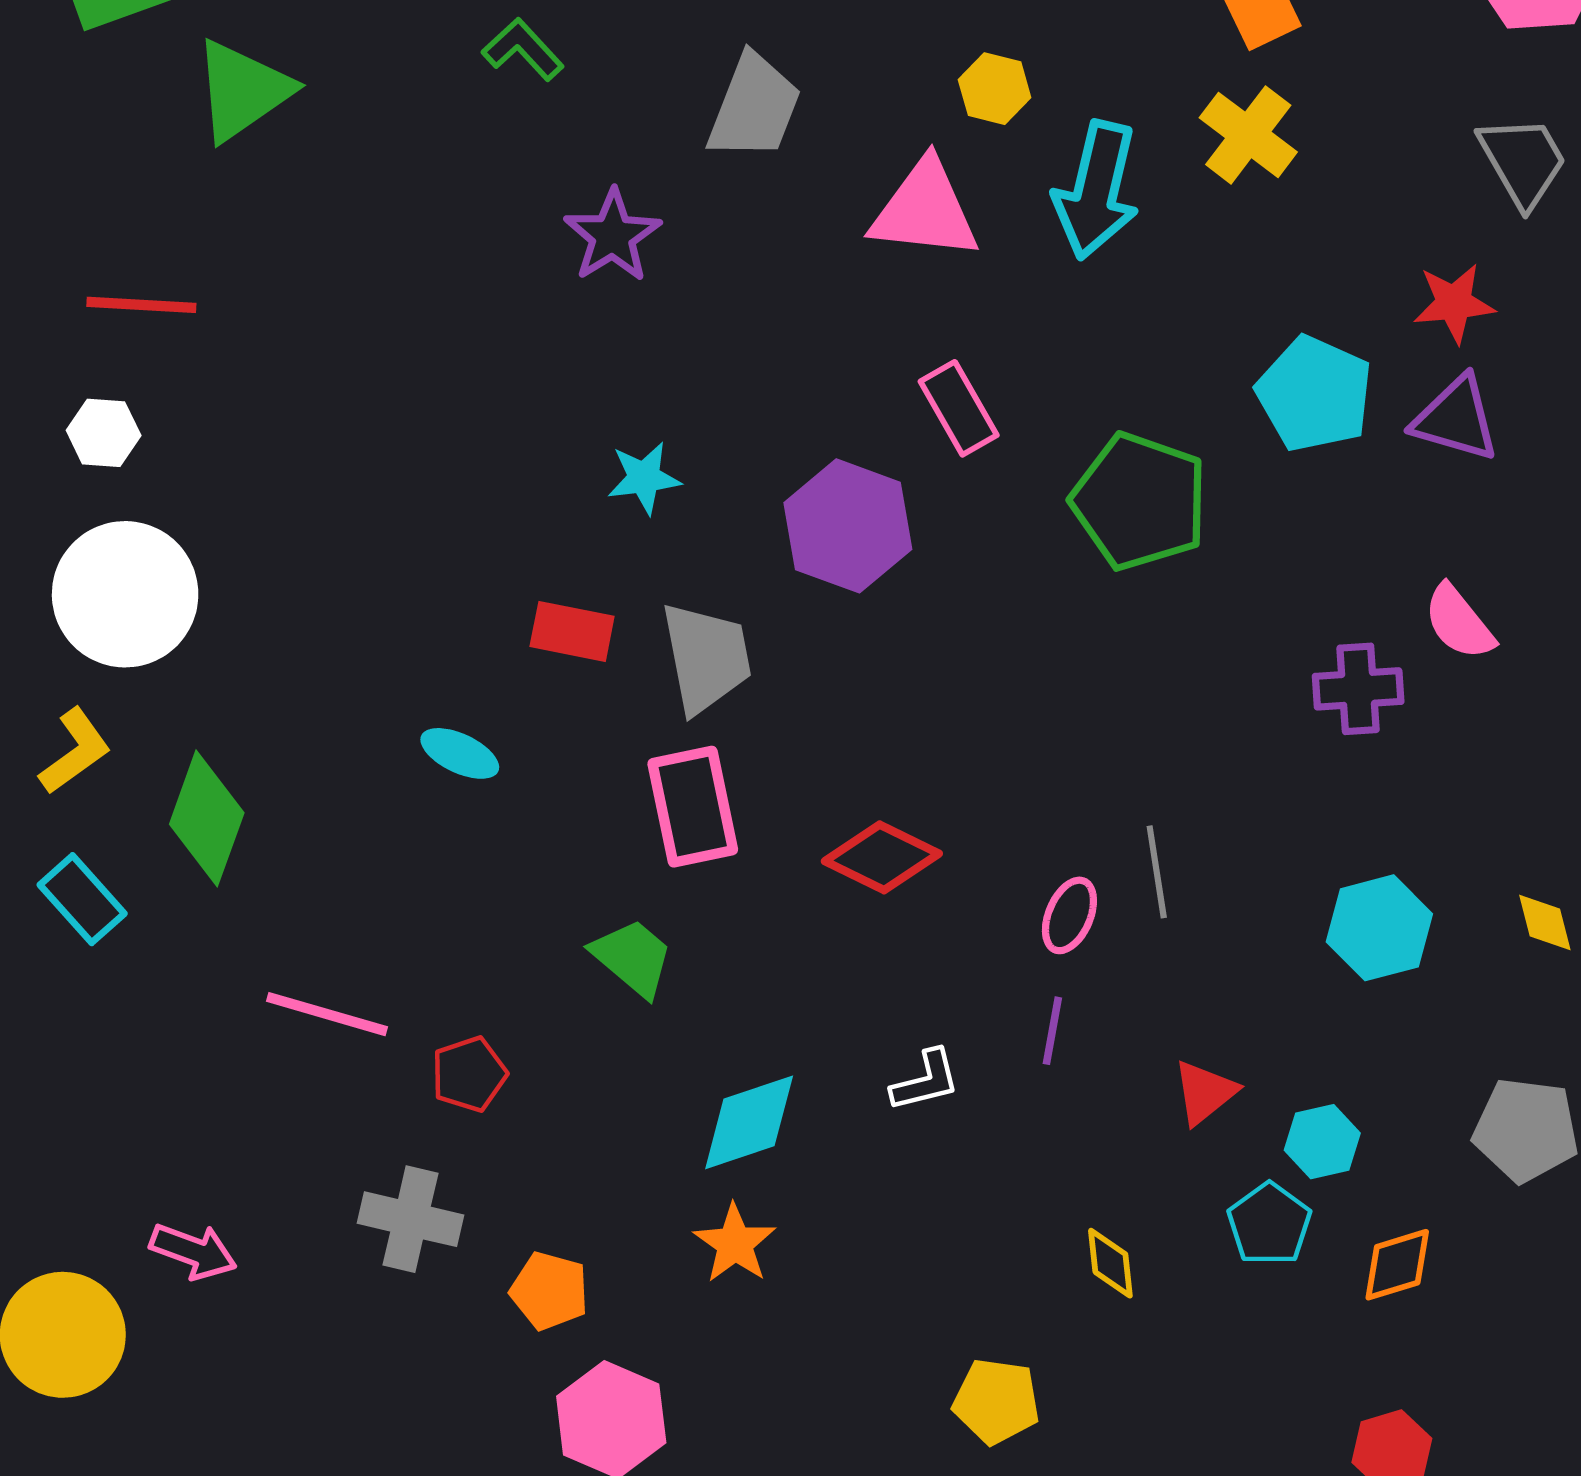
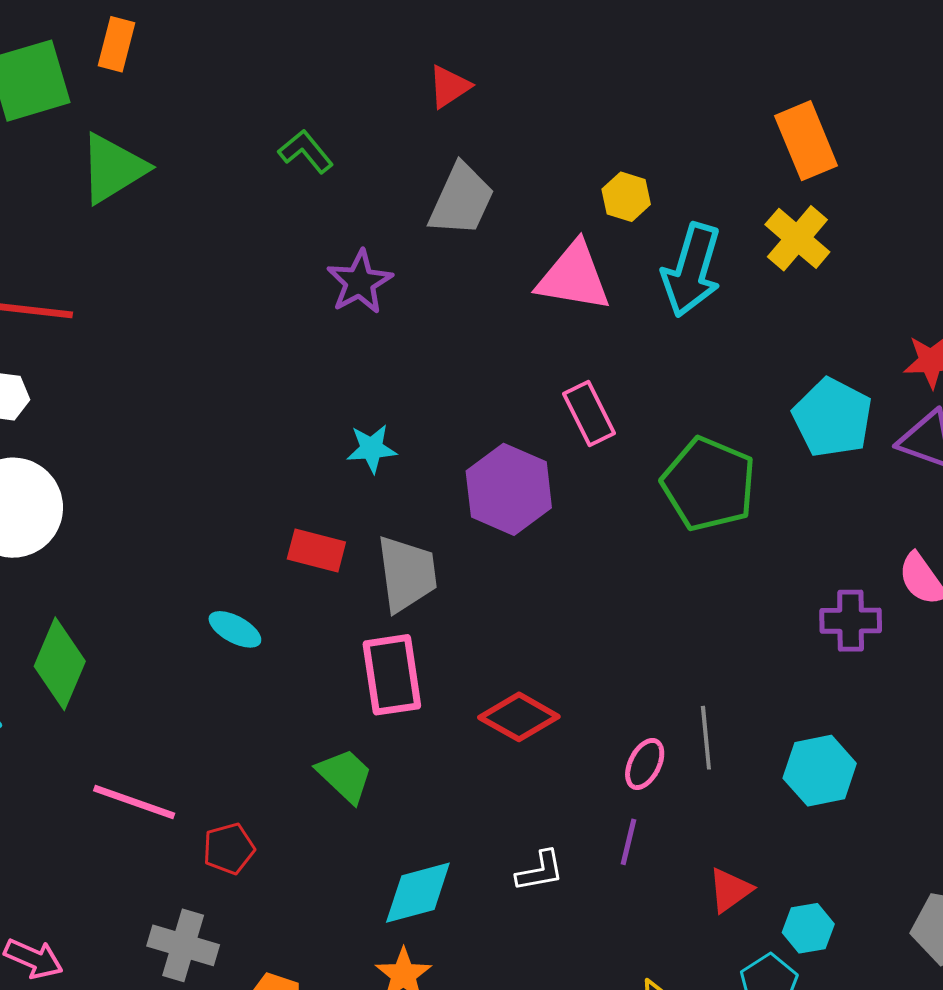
cyan hexagon: (1379, 928) -> (820, 771), moved

